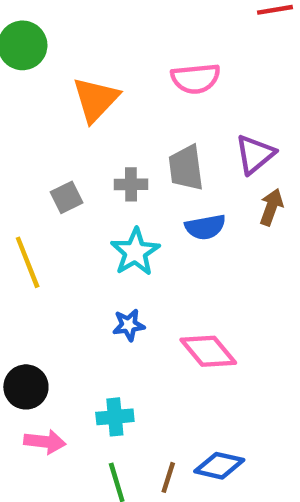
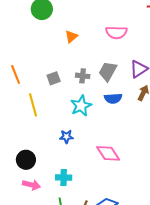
orange triangle: (96, 99) -> (71, 37), size x0.6
gray trapezoid: (186, 168) -> (108, 71), turned 30
blue star: (129, 325) -> (66, 137), moved

